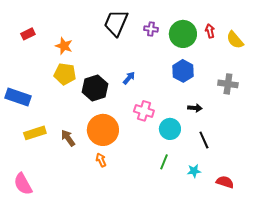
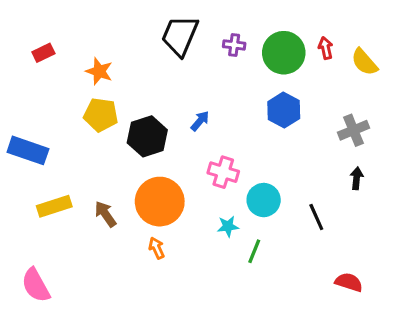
gray cross: (228, 84) -> (354, 130), turned -30
black arrow: (195, 108) -> (357, 178), moved, turned -88
cyan star: (194, 171) -> (228, 226), moved

